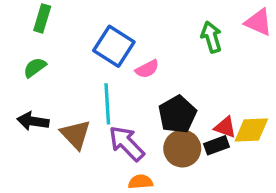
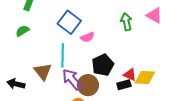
black arrow: (33, 121) -> (16, 84), moved
brown circle: (182, 149) -> (88, 85), moved

